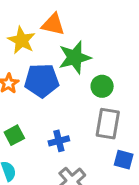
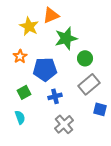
orange triangle: (53, 24) -> (51, 15), turned -36
blue pentagon: (42, 81) -> (45, 69), moved
gray rectangle: (108, 124) -> (89, 84), turned 40

